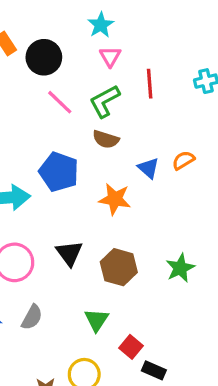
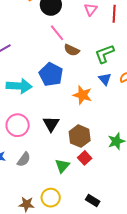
red line: (150, 84) -> (114, 14), moved
green L-shape: (105, 101) -> (104, 54), moved
brown semicircle: (106, 139) -> (72, 50), moved
red square: (131, 347) -> (85, 158), moved

